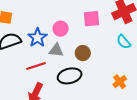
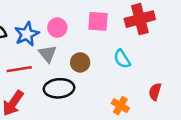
cyan semicircle: (124, 42) -> (122, 59), moved
gray triangle: (56, 50) -> (48, 54), turned 35
orange cross: (120, 82) -> (120, 106), turned -32

